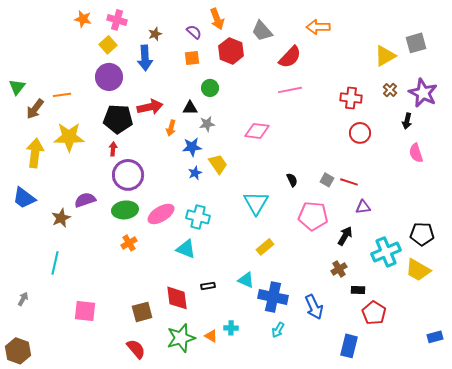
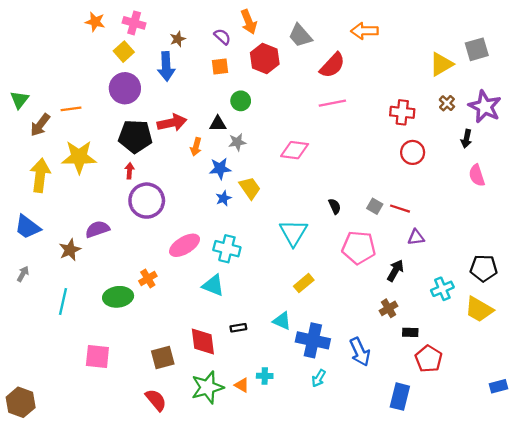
green ellipse: (125, 210) -> (118, 297), moved
cyan cross: (386, 252) -> (442, 289), size x0.7
gray arrow: (23, 299) -> (23, 274), moved

